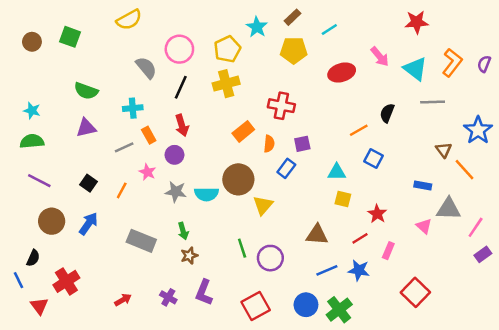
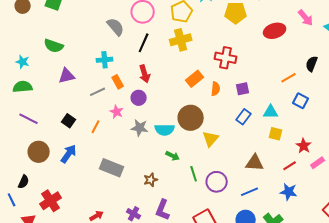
green semicircle: (86, 91) -> (54, 46), moved
blue rectangle: (286, 168) -> (244, 117), moved
green arrow: (183, 231) -> (173, 156), moved, turned -48
pink rectangle: (388, 251) -> (318, 163), moved, turned 32
blue line: (327, 270) -> (250, 192), moved

